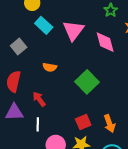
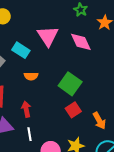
cyan rectangle: (44, 25) -> (21, 50), moved
red arrow: (39, 99) -> (26, 109), turned 35
red square: (83, 122) -> (73, 110), moved

